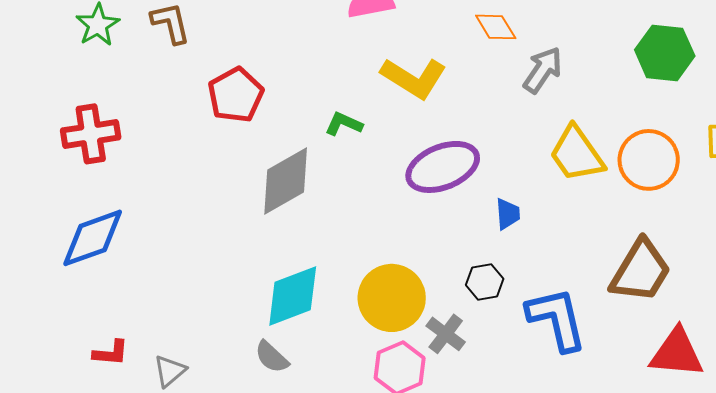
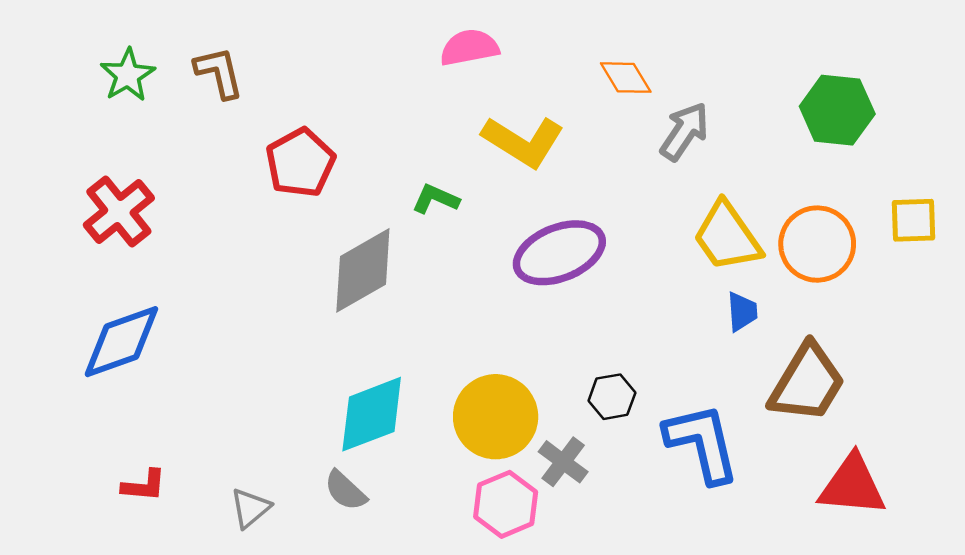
red cross: (91, 134) -> (119, 211), turned -30
blue trapezoid: (508, 214) -> (742, 312), moved
gray triangle: (170, 371) -> (250, 508), moved

